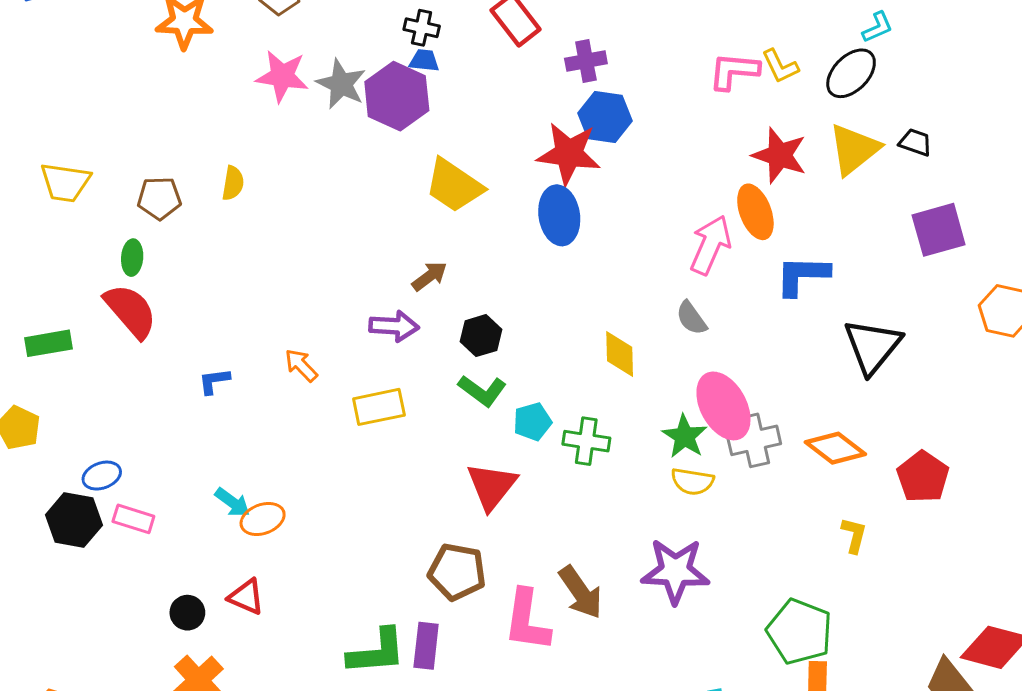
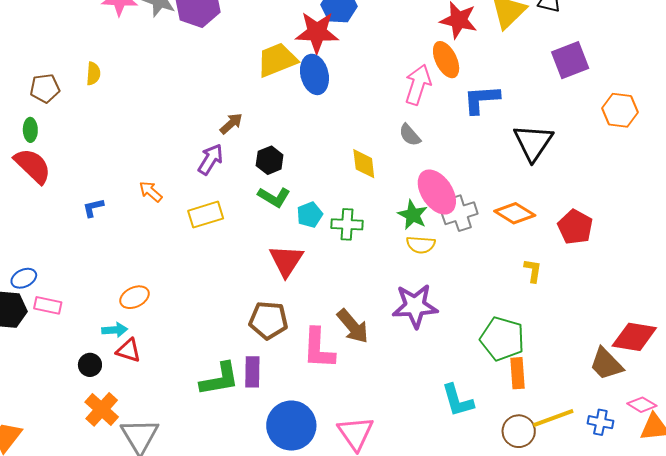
yellow trapezoid: (454, 186) -> (277, 60), moved, turned 129
purple arrow: (394, 326) -> (211, 159), turned -56
cyan arrow: (232, 502) -> (115, 330), moved, turned -35

